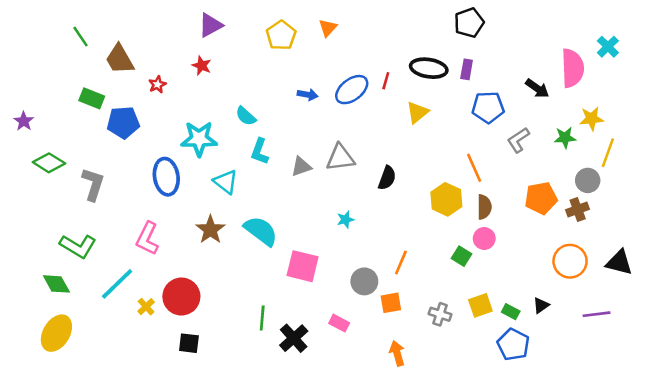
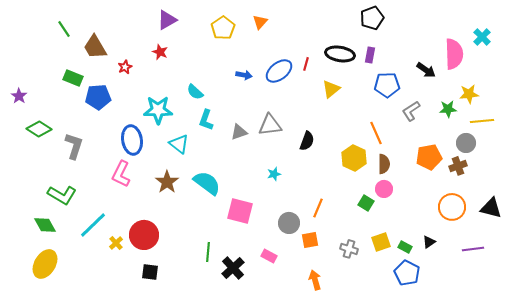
yellow line: (608, 153) -> (482, 121), turned 65
pink L-shape: (147, 238) -> (121, 174), moved

